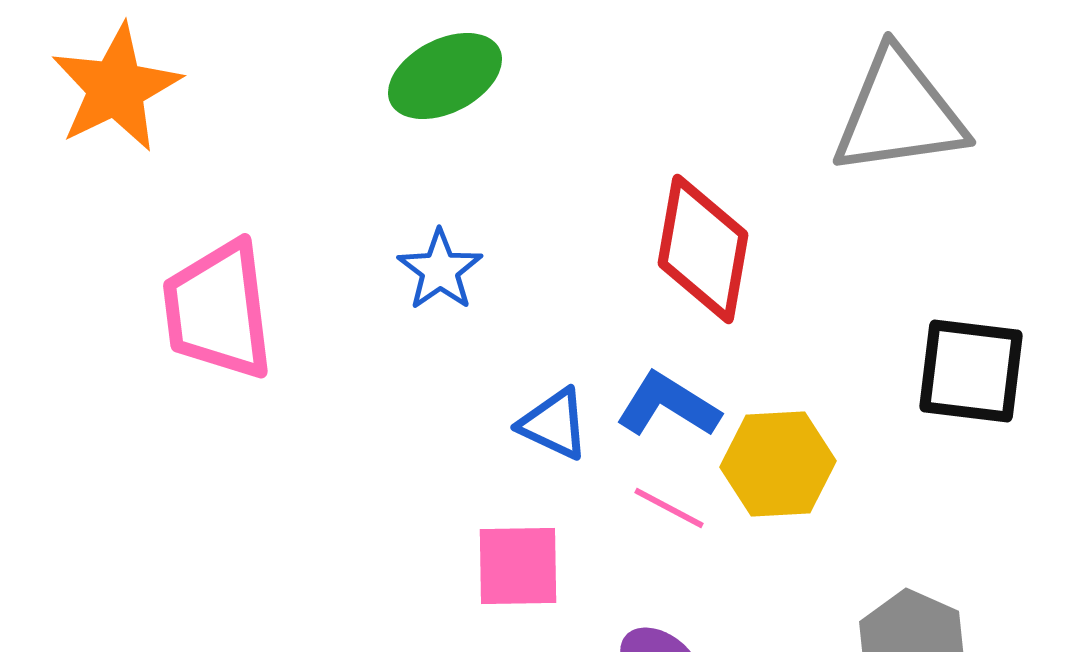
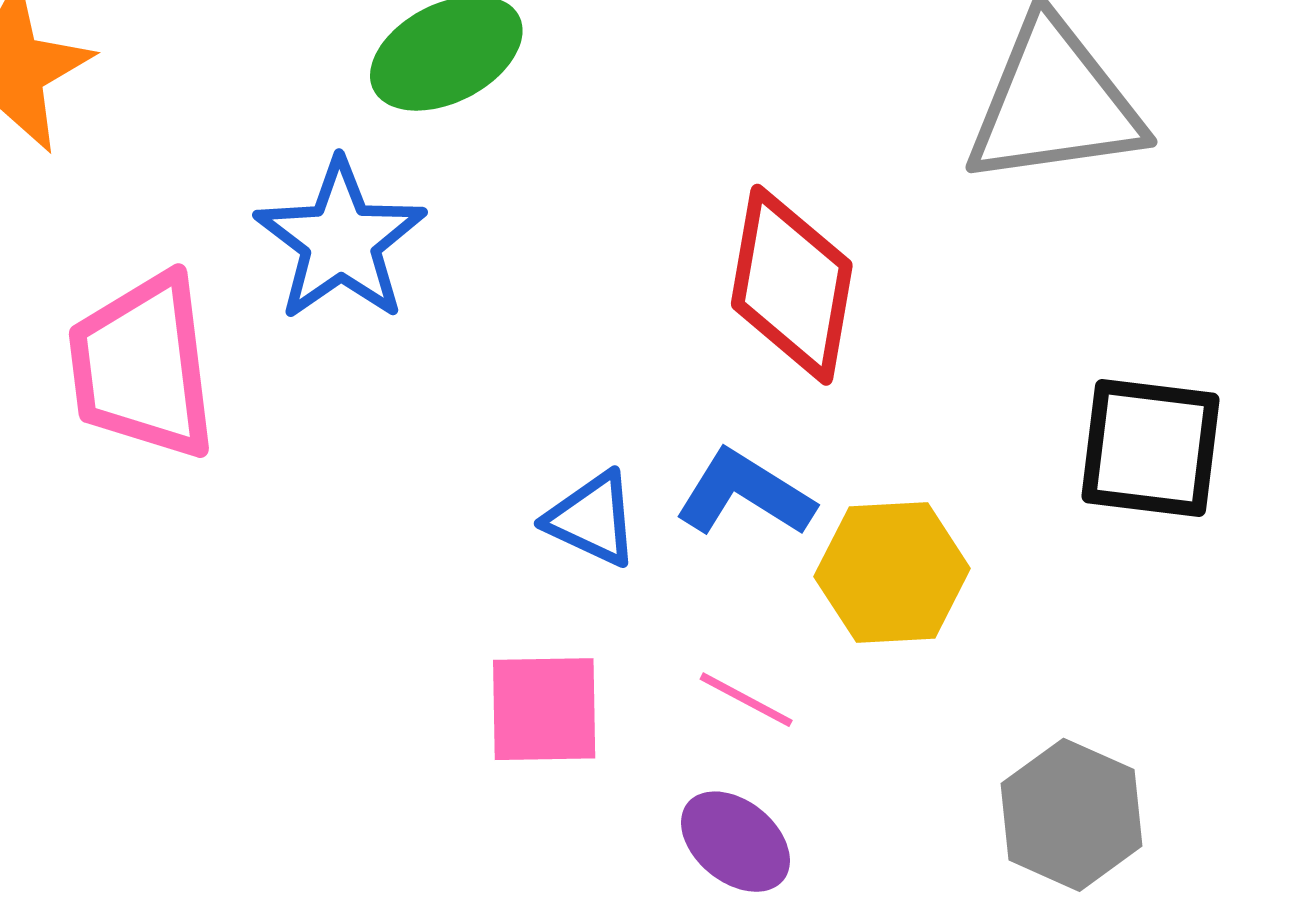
blue star: (440, 270) -> (341, 240), moved, size x1.5
pink line: (669, 508) -> (746, 700), moved

